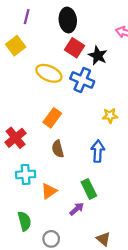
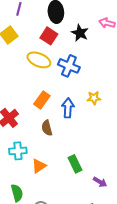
red square: (74, 48) -> (49, 36), moved
black star: (98, 56) -> (80, 33), moved
blue arrow: (98, 151) -> (68, 108), moved
purple arrow: (77, 209) -> (100, 182), moved, turned 72

